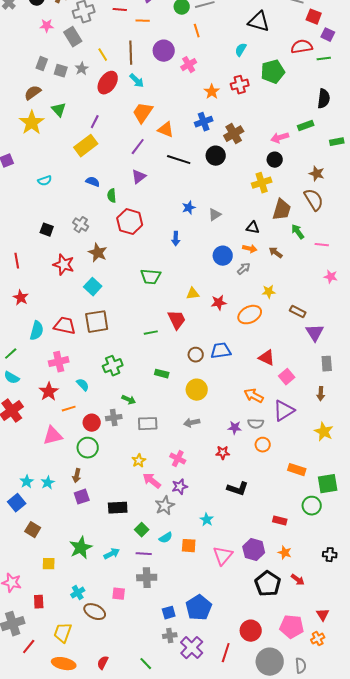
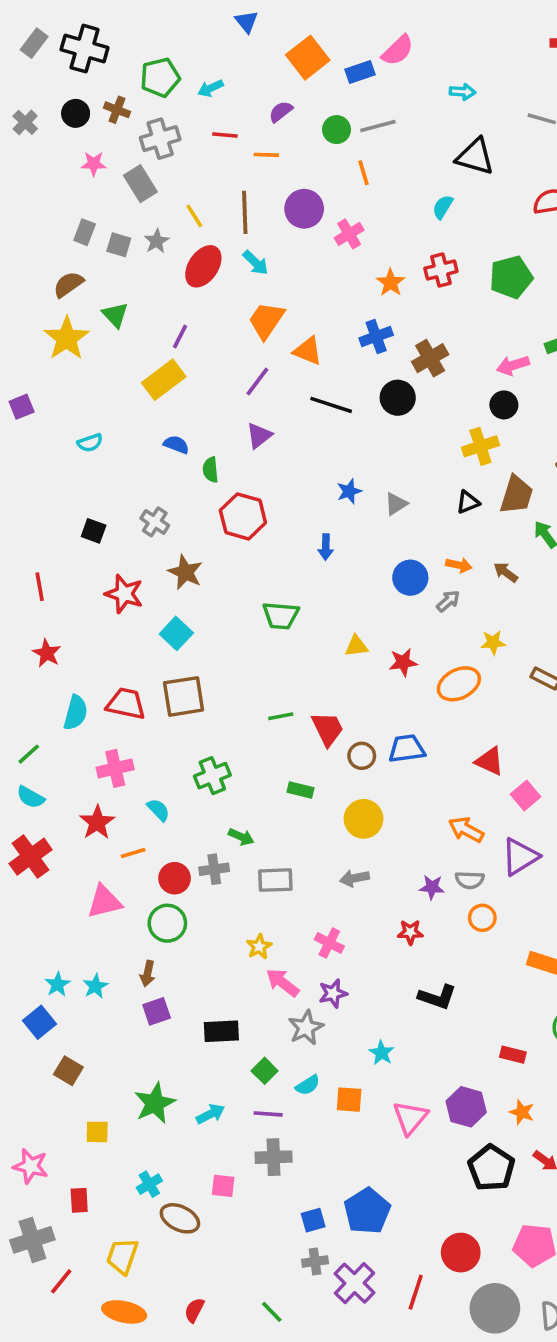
green pentagon: (273, 72) -> (511, 277), moved
black triangle: (253, 228) -> (468, 502), moved, turned -32
red trapezoid: (177, 320) -> (328, 729), moved

